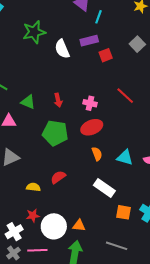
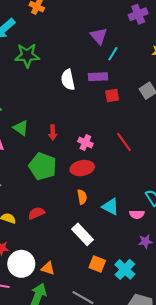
green star: (34, 32) -> (27, 55), moved

